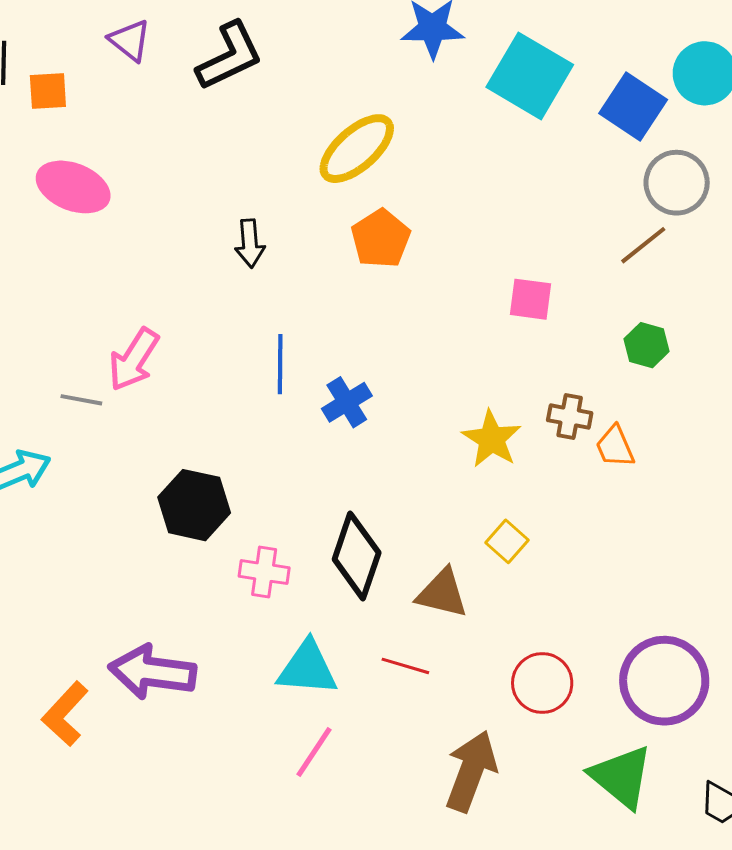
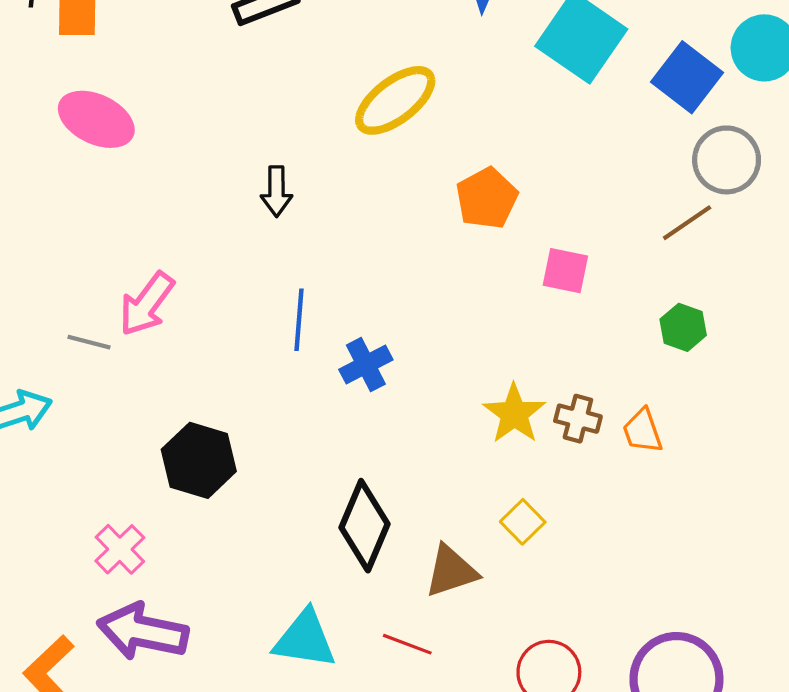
orange pentagon: (381, 239) -> (487, 198), moved
brown cross: (570, 417) -> (578, 419), moved
pink cross: (264, 572) -> (120, 549), moved, turned 33
brown triangle: (442, 593) -> (451, 571), turned -36

